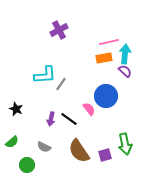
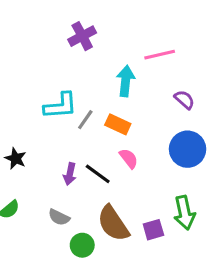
cyan arrow: (125, 54) -> (126, 81), moved
orange rectangle: (104, 58) -> (118, 124), moved, turned 35
blue circle: (106, 96) -> (188, 149), moved
green circle: (27, 165) -> (82, 245), moved

